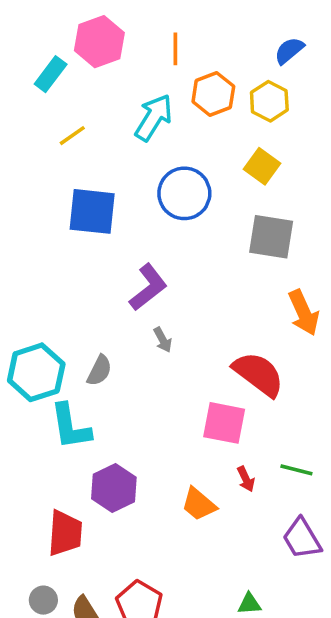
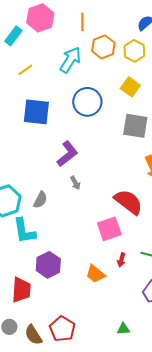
pink square: (224, 423) -> (109, 229), turned -30
red arrow: (246, 479) -> (121, 260), turned 40

